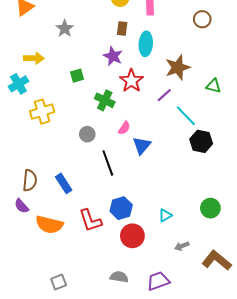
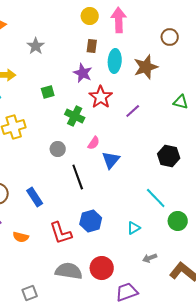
brown star: (178, 67) -> (146, 67), moved
cyan line: (186, 116) -> (156, 198), moved
orange semicircle: (49, 225) -> (21, 237), size x0.6
red circle: (132, 236) -> (102, 268), moved
gray semicircle: (119, 277) -> (69, 271), moved, size x1.5

